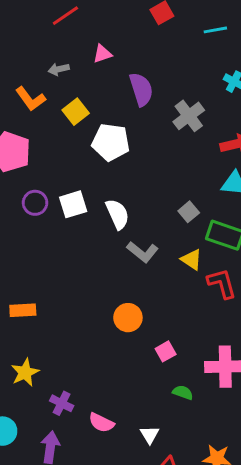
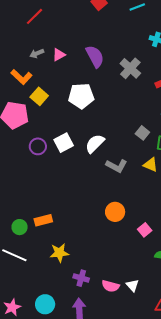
pink triangle: (102, 54) -> (59, 55), moved
yellow square: (76, 112) -> (39, 96), moved
white semicircle: (117, 214) -> (95, 144), turned -100
yellow star: (25, 373) -> (59, 253), moved, turned 30
white triangle: (150, 435) -> (133, 285), moved

